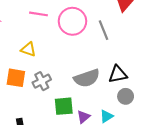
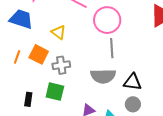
gray line: (103, 30) -> (112, 48), moved
green square: (64, 106) -> (55, 92), moved

